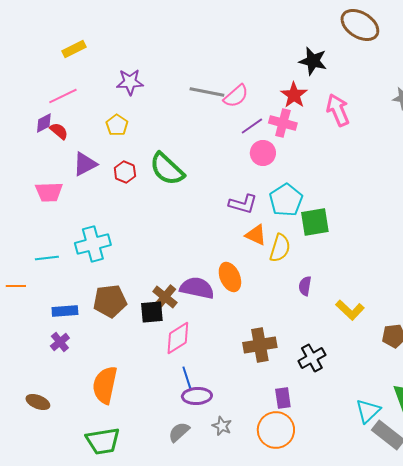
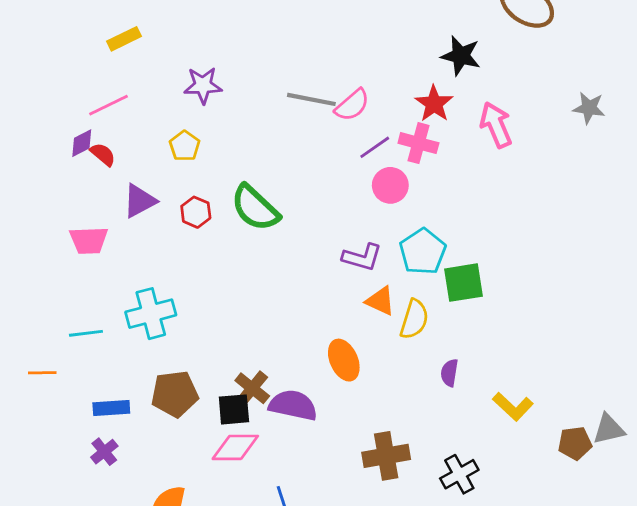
purple semicircle: (197, 288) -> (293, 405), moved
pink diamond: (178, 338) -> (235, 447), moved, turned 32

